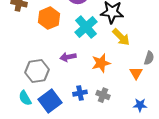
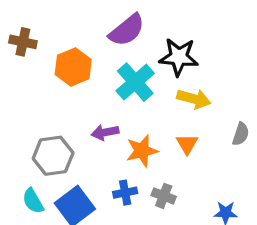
yellow arrow: (121, 37) -> (194, 99), turned -30
orange star: (101, 63) -> (142, 151), moved
orange triangle: (136, 73) -> (187, 144), moved

